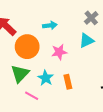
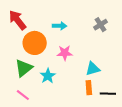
cyan triangle: (86, 40) -> (93, 69), moved
orange rectangle: (68, 82) -> (89, 88), moved
pink line: (32, 96) -> (23, 95), moved

